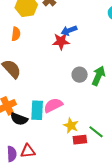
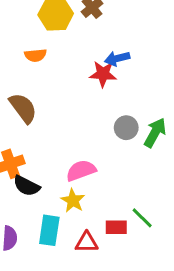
orange semicircle: (16, 34) -> (35, 55), turned 72
cyan rectangle: (37, 110) -> (49, 230), moved
yellow star: (71, 126) -> (73, 201), moved
red triangle: (28, 151) -> (87, 242), moved

